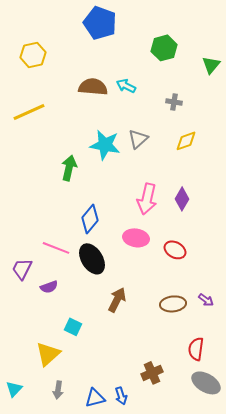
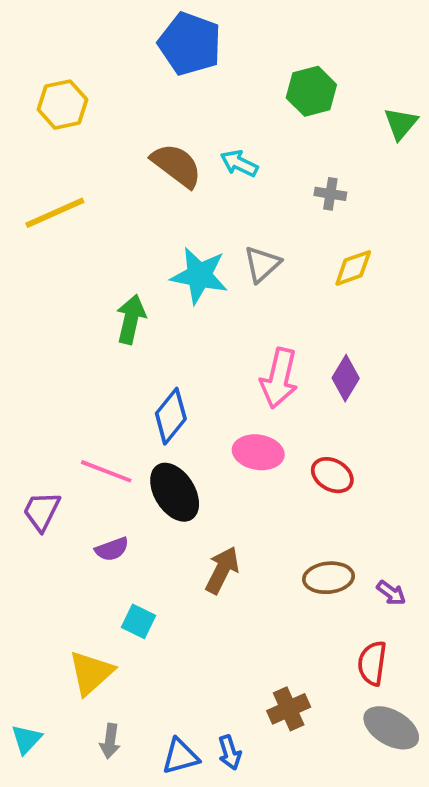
brown semicircle: (93, 87) -> (176, 165), turned 32
purple semicircle: (49, 287) -> (112, 549), moved
purple arrow: (206, 300) -> (391, 593), moved

